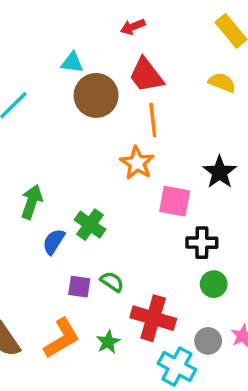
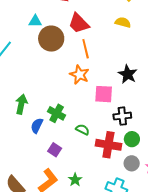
green semicircle: (112, 282) -> (83, 130), moved
purple square: (79, 287) -> (55, 150), turned 32
red cross: (153, 318) -> (108, 145), moved
gray circle: (208, 341) -> (132, 163), moved

